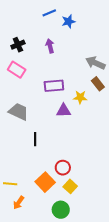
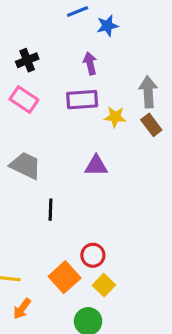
purple arrow: (50, 46) -> (90, 63), moved
gray arrow: (95, 63) -> (148, 92), turned 60
purple rectangle: (54, 86) -> (82, 100), moved
yellow star: (80, 97) -> (115, 117), moved

